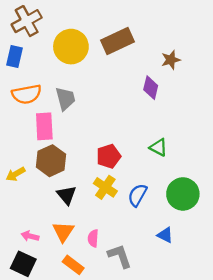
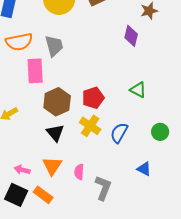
brown hexagon: (51, 161) -> (57, 102), moved
green circle: (183, 194) -> (160, 132), size x0.6
gray L-shape: (120, 256) -> (103, 188), turned 40
orange rectangle: (73, 265) -> (43, 195), moved

